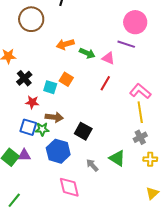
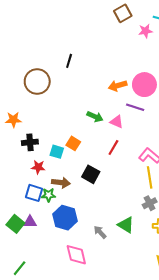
orange arrow: (65, 44) -> (118, 86), moved
black cross: (24, 78) -> (30, 142), turned 35
black square: (83, 131) -> (91, 174), moved

